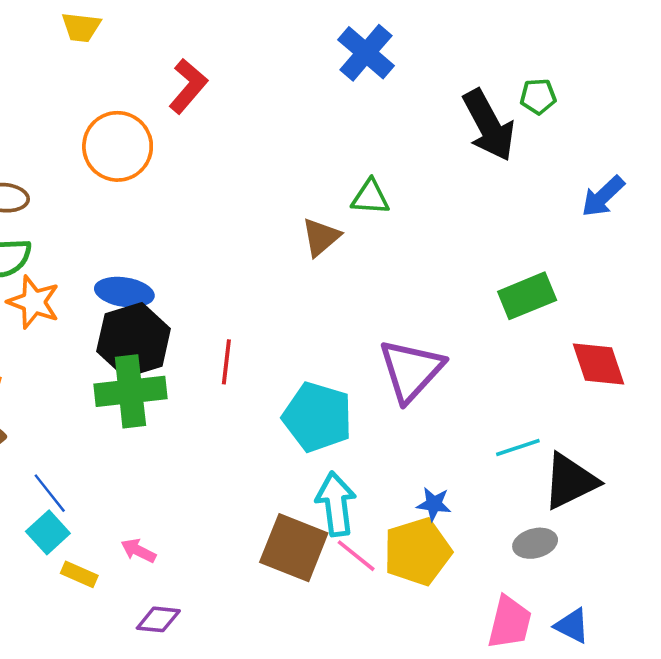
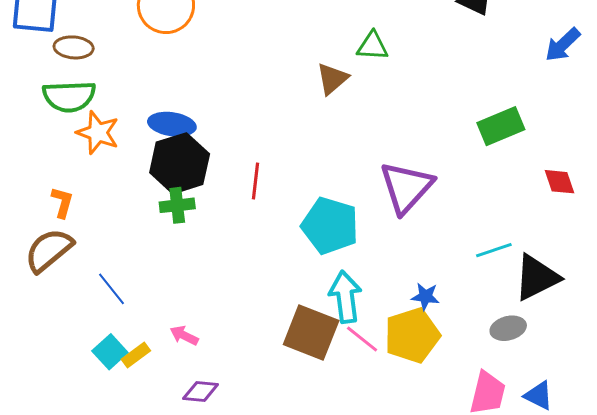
red diamond: (598, 364) -> (559, 182), size x0.7
green cross: (130, 391) -> (177, 205), size x0.6
cyan square: (48, 532) -> (110, 352), moved
yellow rectangle: (79, 574) -> (136, 355), turned -60

